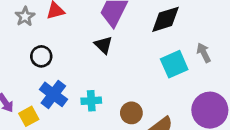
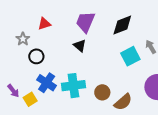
gray star: (25, 17) -> (23, 39), moved
cyan cross: (91, 101) -> (73, 86), size x1.6

